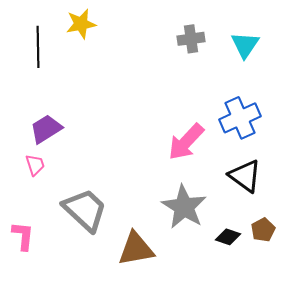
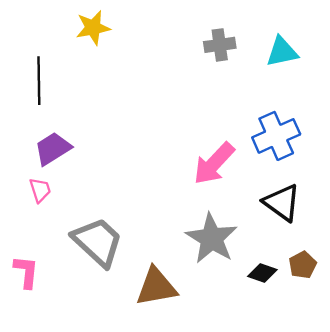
cyan triangle: (245, 45) -> (282, 52), turned 44
black line: (38, 47) -> (39, 81), moved

